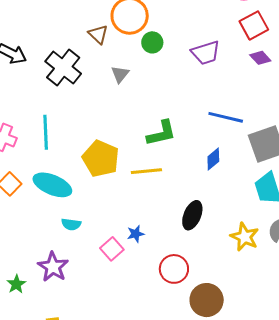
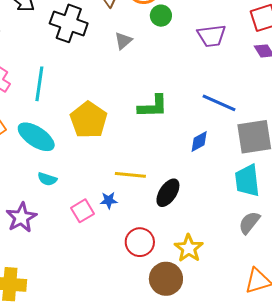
black cross: (63, 67) -> (69, 23), turned -30
yellow line: (146, 171) -> (130, 175), moved
yellow star: (245, 237) -> (189, 248), moved

